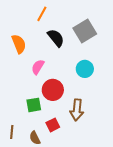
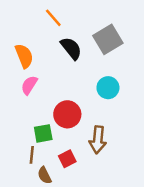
orange line: (42, 14) -> (53, 18), turned -70
pink semicircle: (38, 67) -> (29, 85), moved
brown line: (12, 132) -> (32, 155), moved

